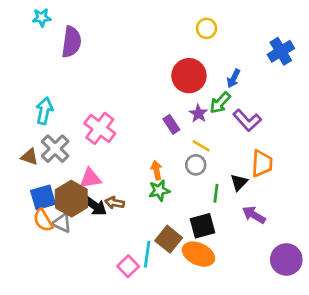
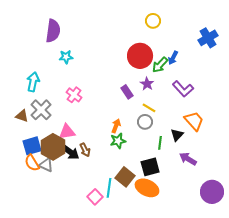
cyan star: (42, 18) -> (66, 57), moved
green arrow: (220, 103) -> (160, 65), moved
pink cross: (100, 128) -> (74, 95), size x0.7
orange trapezoid: (262, 164) -> (194, 121), turned -45
orange arrow: (157, 170) -> (116, 126), turned 32
brown arrow: (115, 203) -> (85, 150), turned -128

